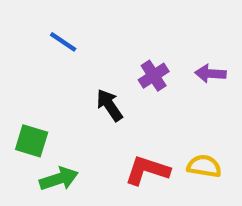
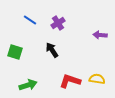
purple cross: (154, 76) -> (58, 23), moved
green square: (32, 141) -> (15, 52), moved

